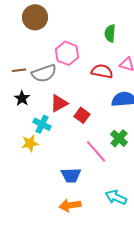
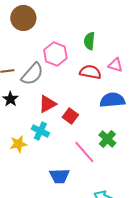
green semicircle: (110, 33) -> (89, 41), moved
gray semicircle: (44, 73) -> (32, 74), turned -30
cyan cross: (42, 124) -> (40, 131), moved

